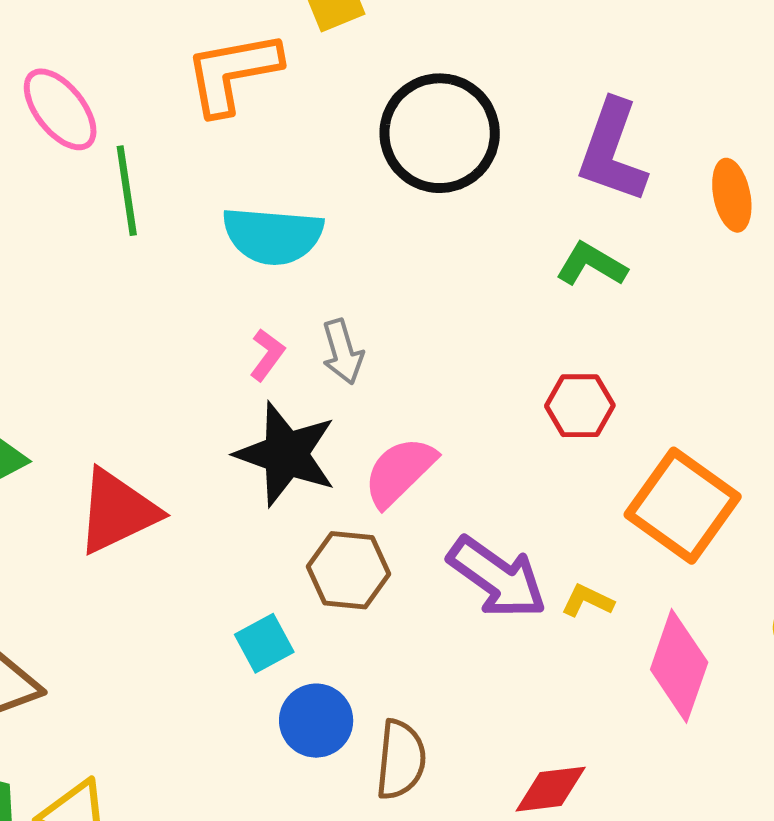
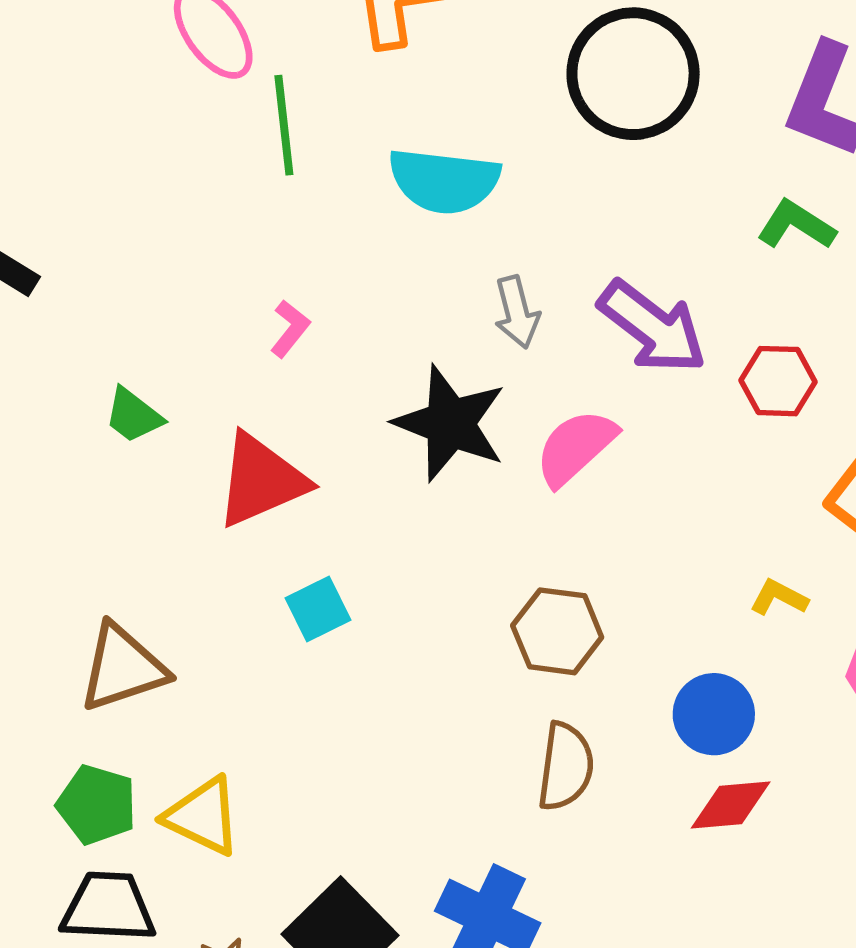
pink L-shape: (267, 355) -> (290, 329), moved
brown hexagon: (348, 570) -> (557, 631), moved
purple arrow: (497, 578) -> (653, 327), moved
cyan square: (264, 643) -> (318, 609), moved
blue circle: (316, 721) -> (714, 714), moved

